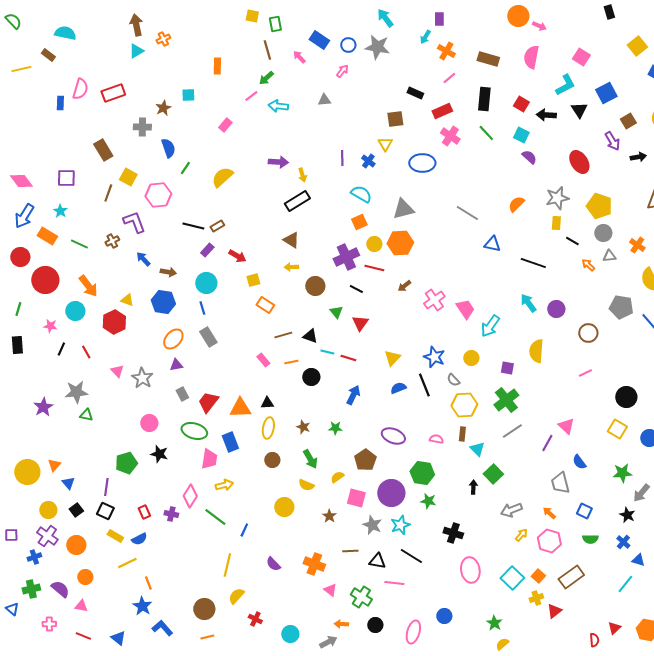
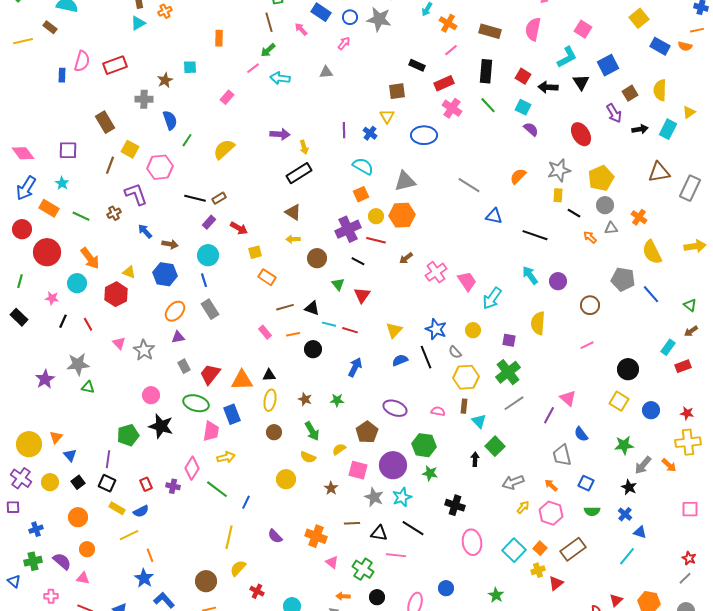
yellow pentagon: (599, 206) -> (601, 178), turned 30
black rectangle: (17, 345) -> (19, 317), turned -42
black star: (159, 454) -> (161, 426), size x1.4
purple cross: (47, 536) -> (21, 478), moved

